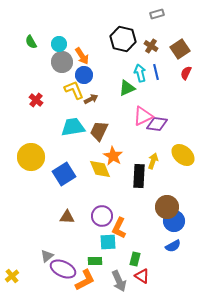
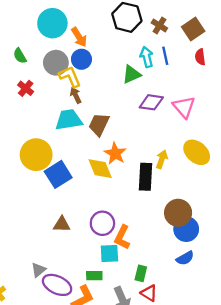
green semicircle: (31, 42) -> (20, 56), moved
cyan circle: (59, 44) -> (52, 23), size x1.6
gray circle: (62, 62) -> (56, 63), moved
red semicircle: (186, 73) -> (200, 57), turned -32
brown arrow: (91, 99) -> (76, 95), moved, turned -88
pink triangle: (143, 116) -> (184, 107), moved, turned -45
purple diamond: (157, 124) -> (151, 102), moved
yellow circle: (31, 157) -> (36, 155), moved

